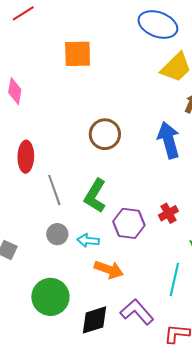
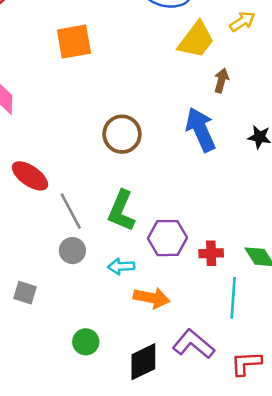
red ellipse: (26, 157) -> (30, 176), turned -48
red cross: (168, 213) -> (211, 253), moved, turned 36
gray circle: (57, 234) -> (72, 251), moved
green circle: (50, 297) -> (86, 342), size x0.6

